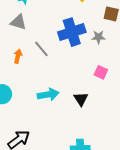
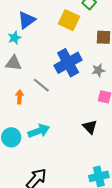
gray star: (98, 37) -> (98, 70), moved
cyan arrow: (48, 95) -> (39, 131), moved

